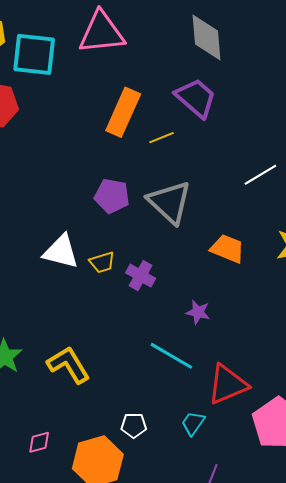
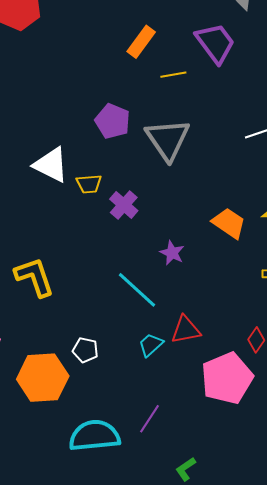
orange rectangle: (123, 112) -> (141, 42), size x0.7
orange trapezoid: (228, 249) -> (229, 223), moved
red triangle: (227, 384) -> (186, 330), size x0.7
cyan trapezoid: (193, 423) -> (151, 345), moved

